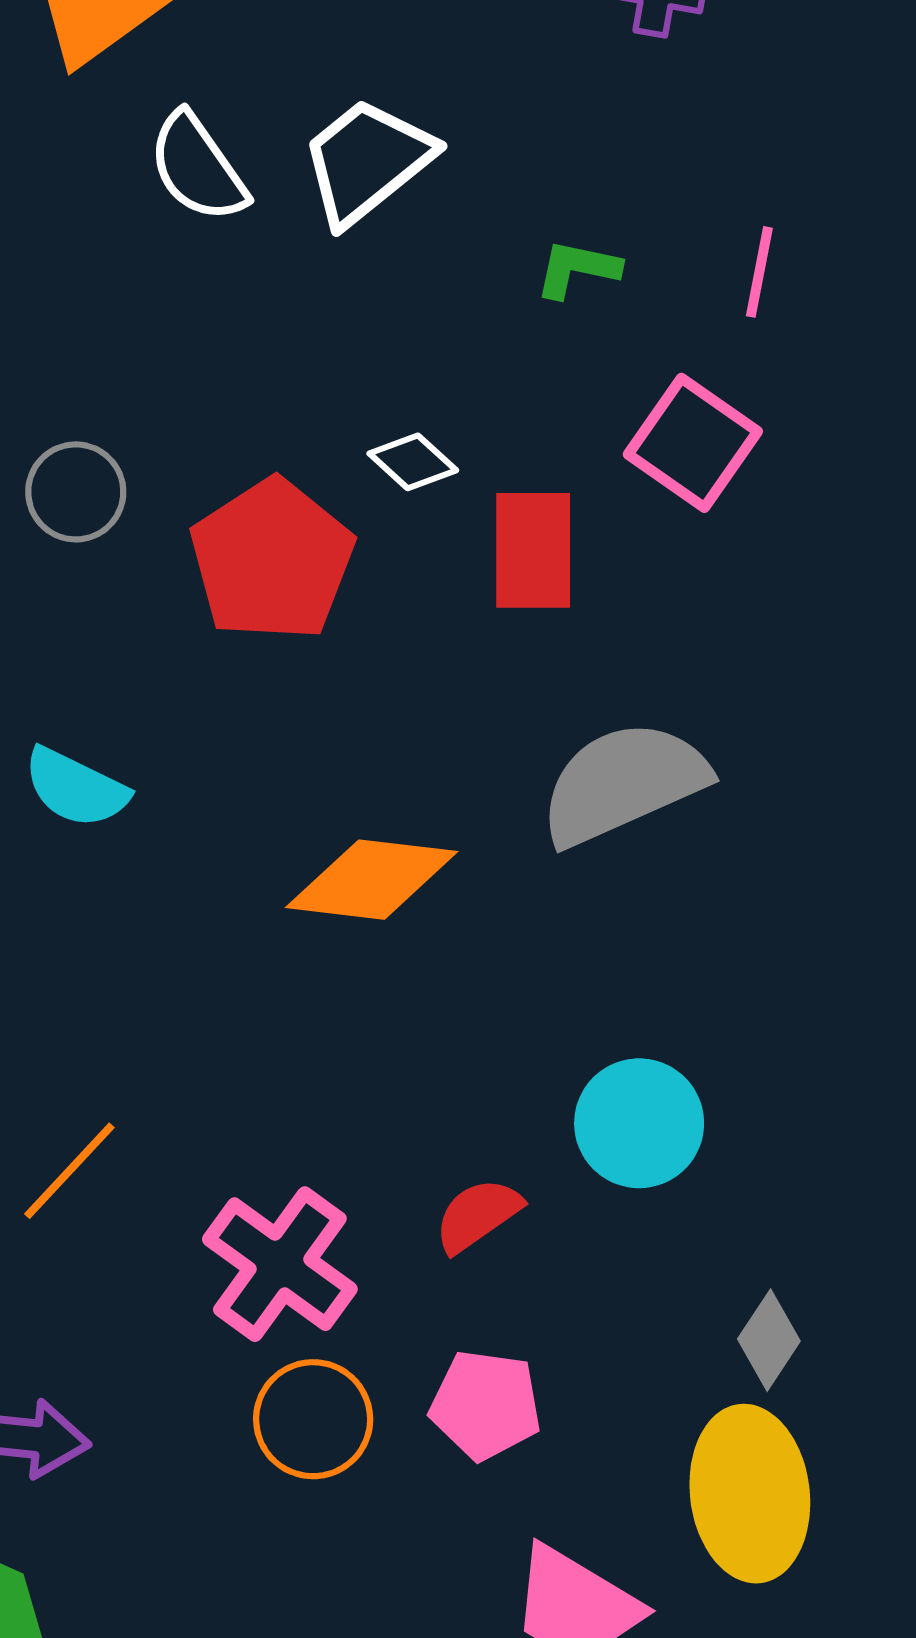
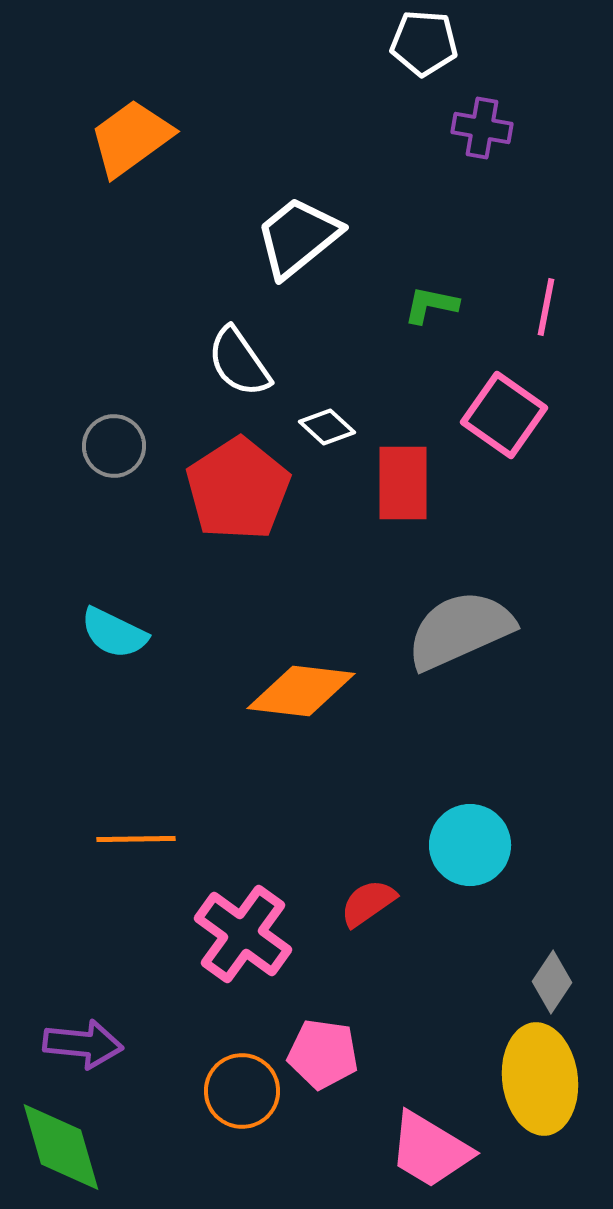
white semicircle: (198, 168) -> (239, 362), moved
orange line: (69, 1171) -> (136, 839), moved, turned 46
pink pentagon: (486, 1405) -> (323, 1054), moved
orange circle: (313, 1419) -> (242, 1091), moved

